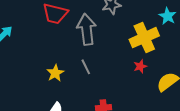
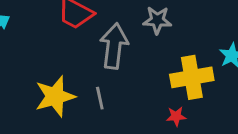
yellow star: (55, 73) -> (55, 96), size x1.6

